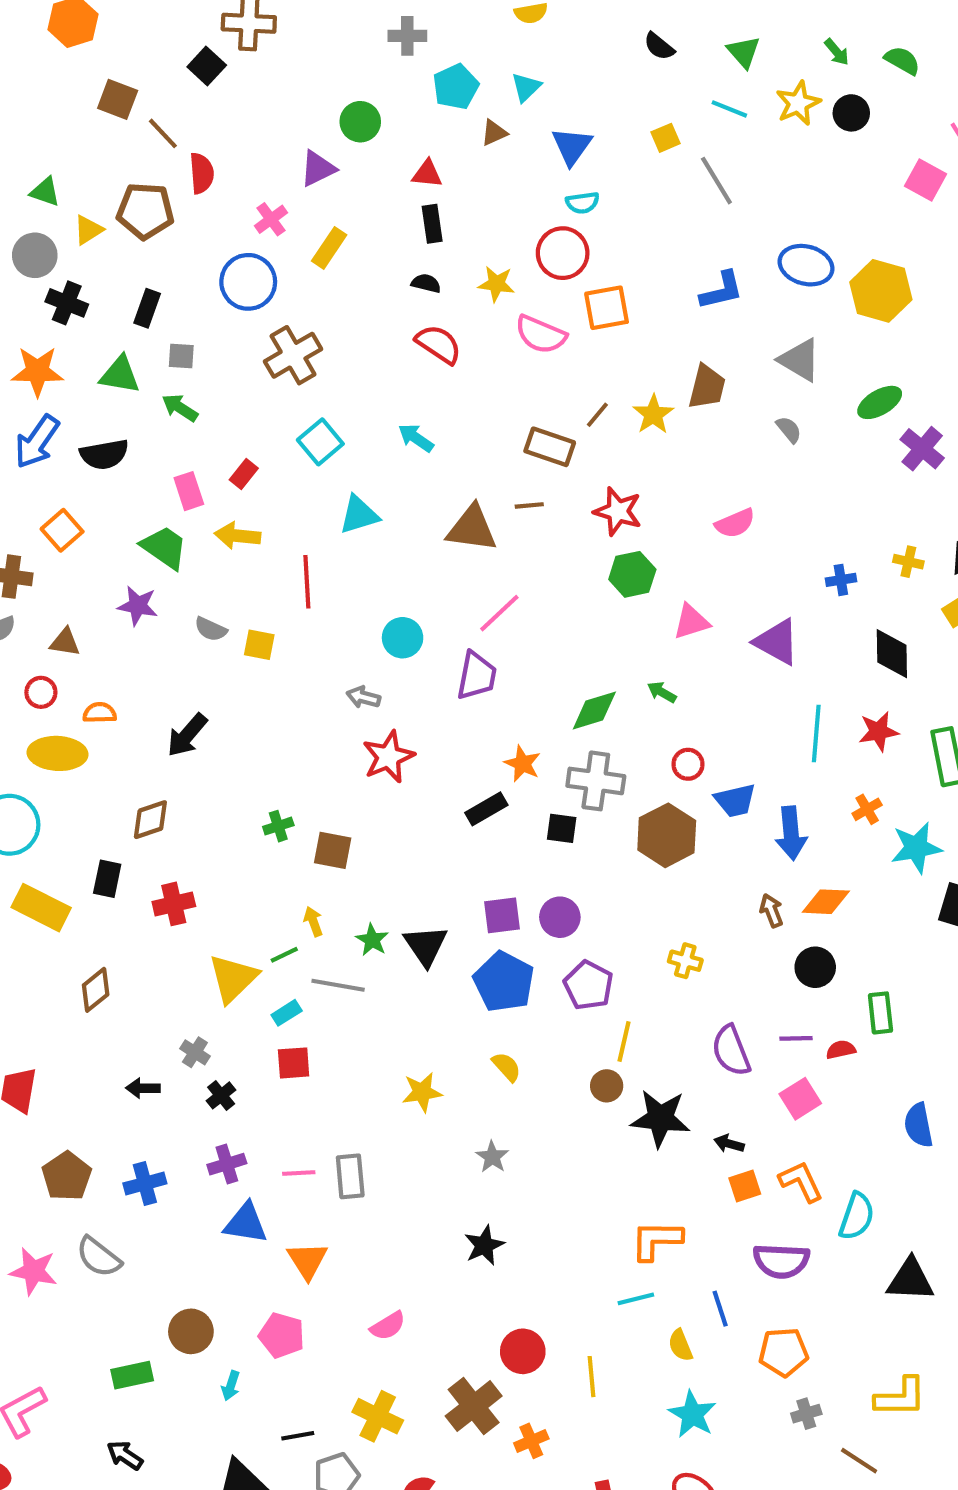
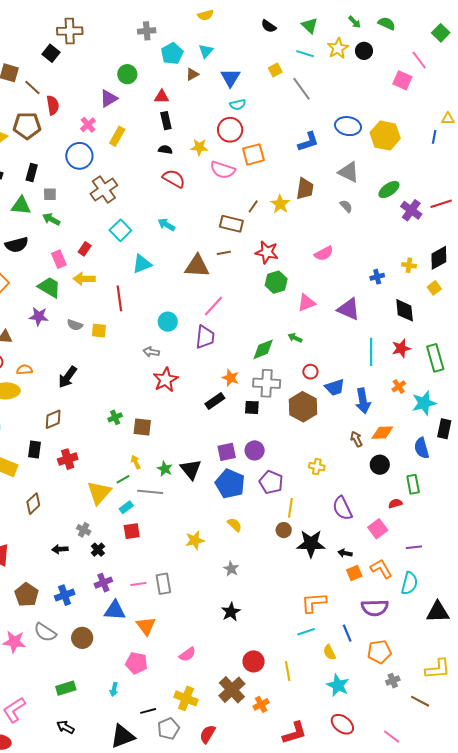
purple line: (796, 1038) -> (414, 547), moved
blue semicircle: (919, 1125) -> (422, 448), moved
brown circle: (191, 1331) -> (82, 638), moved

